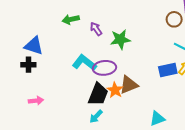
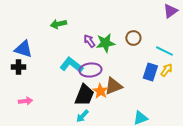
brown circle: (174, 19) -> (133, 38), moved
purple arrow: (96, 29) -> (89, 41), moved
blue rectangle: (168, 70) -> (150, 72), turned -60

